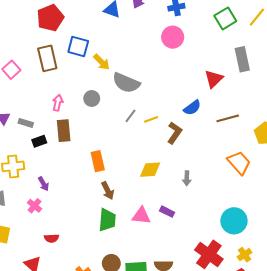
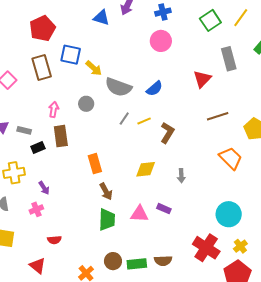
blue semicircle: (192, 108) -> (154, 89), moved
pink cross: (35, 206) -> (36, 209), turned 32

